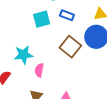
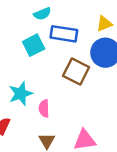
blue rectangle: (67, 15) -> (64, 34), size x1.5

